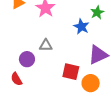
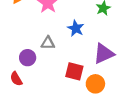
blue star: (81, 27) -> (76, 28), moved

